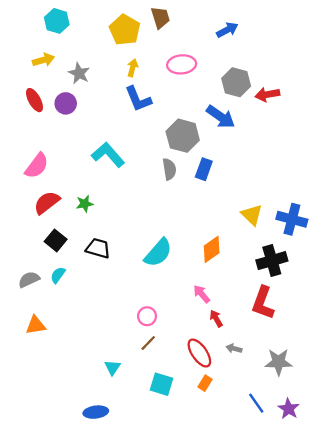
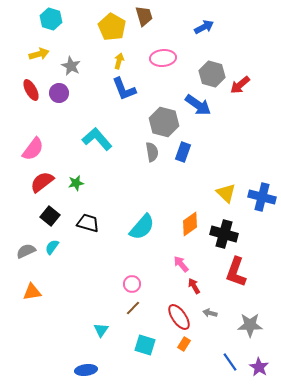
red arrow: (267, 94) -> (240, 85), turned -30
black cross: (272, 261) -> (224, 234), moved, turned 32

